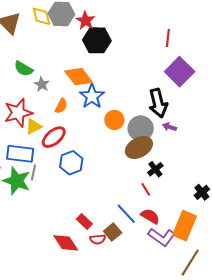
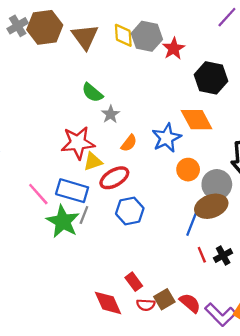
black hexagon: (97, 40) -> (211, 78), moved
orange diamond: (79, 77) -> (197, 120), moved
black cross: (155, 169) -> (223, 256), moved
red line: (146, 189) -> (202, 255), moved
blue line: (126, 214) -> (192, 222), moved, turned 55
red semicircle: (150, 216) -> (190, 303), moved

